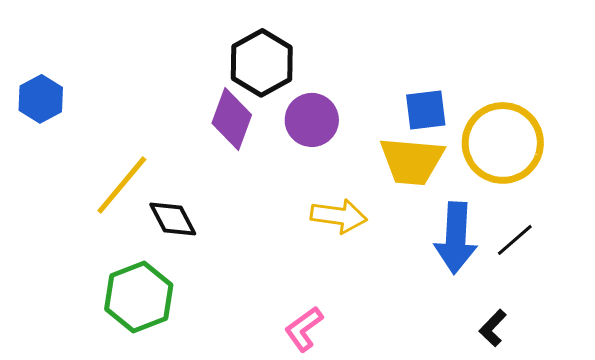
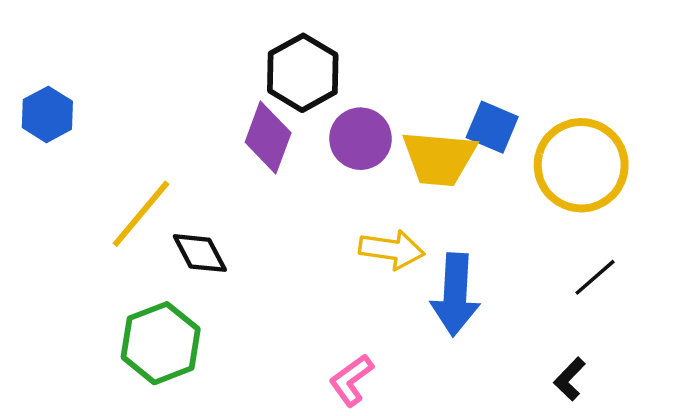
blue square: (426, 110) -> (492, 127), turned 30
yellow trapezoid: (412, 161) -> (439, 158), moved
blue arrow: (456, 238) -> (455, 295), moved

